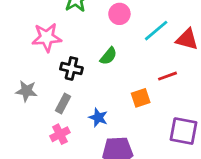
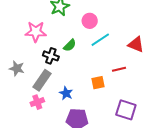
cyan line: (156, 31) -> (100, 40), moved
green semicircle: (109, 56) -> (70, 45), moved
gray rectangle: (63, 103) -> (42, 80), size x1.5

